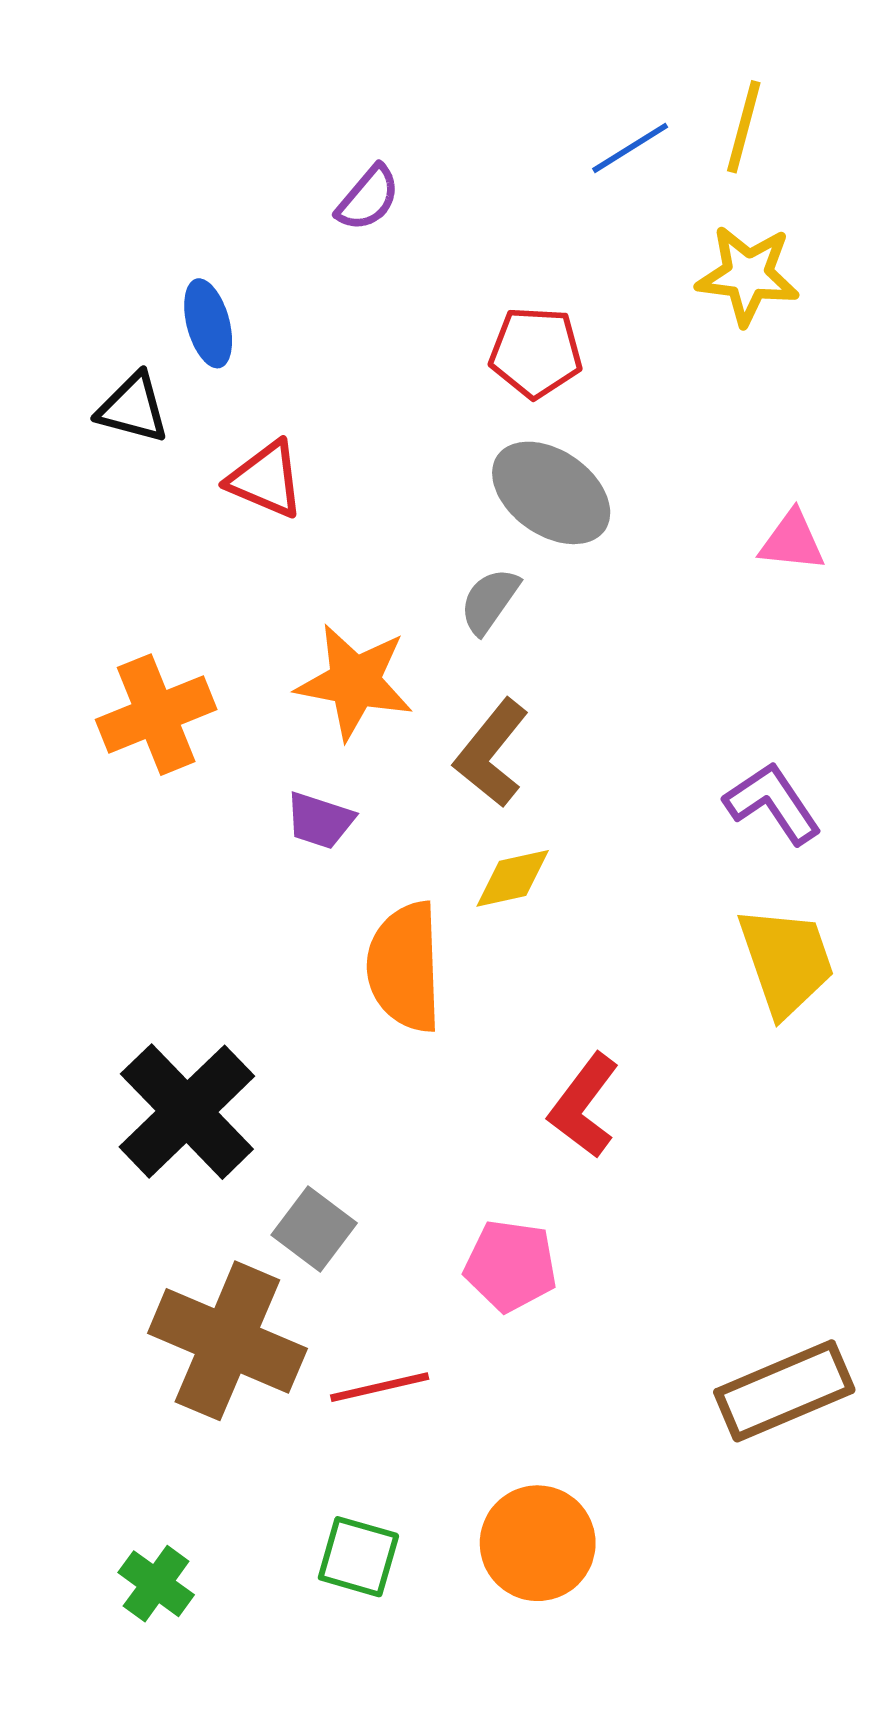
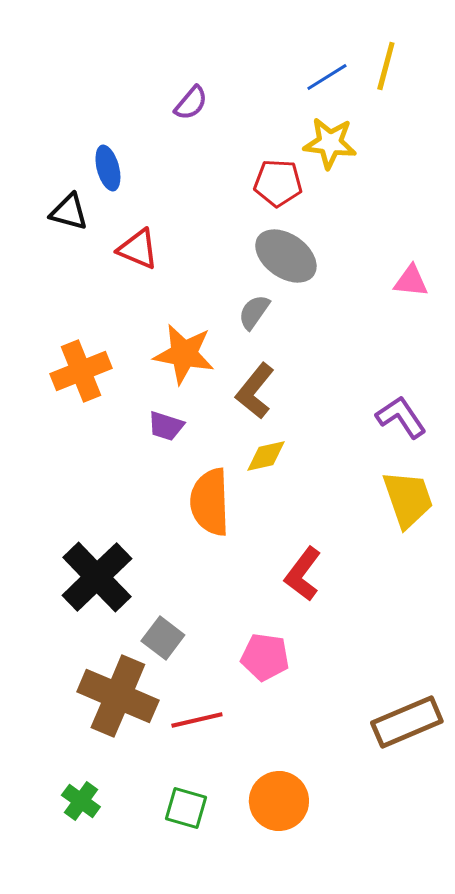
yellow star: (748, 275) -> (330, 143), moved
green cross: (156, 1584) -> (81, 801), moved

